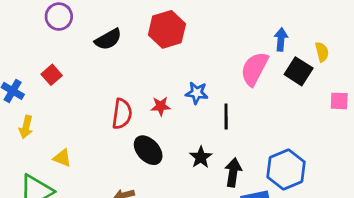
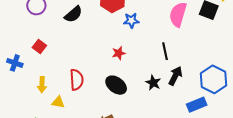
blue star: (197, 93) -> (131, 20), moved
red semicircle: (122, 114) -> (77, 80), moved
yellow arrow: (26, 127) -> (42, 85), moved
black arrow: (233, 172) -> (175, 76), moved, turned 30

